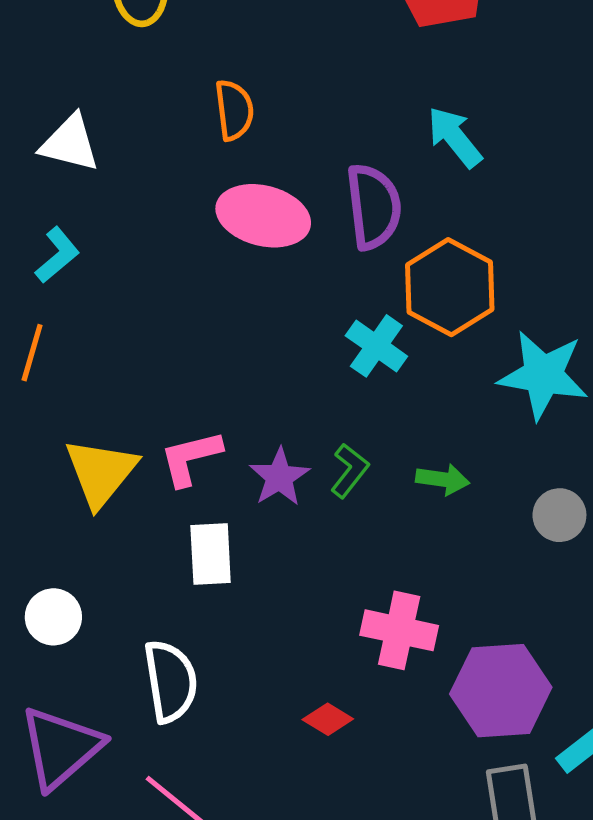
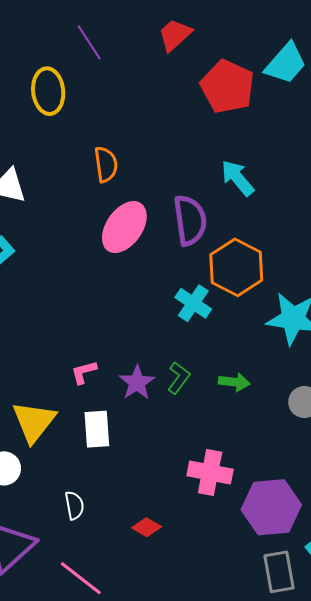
pink ellipse: (263, 216) -> (124, 227), turned -68
pink L-shape: (191, 458) -> (84, 372), size x0.7
yellow triangle: (101, 472) -> (34, 422), moved
white semicircle: (170, 681) -> (74, 505), size x0.6
red diamond: (328, 719) -> (147, 527), moved

